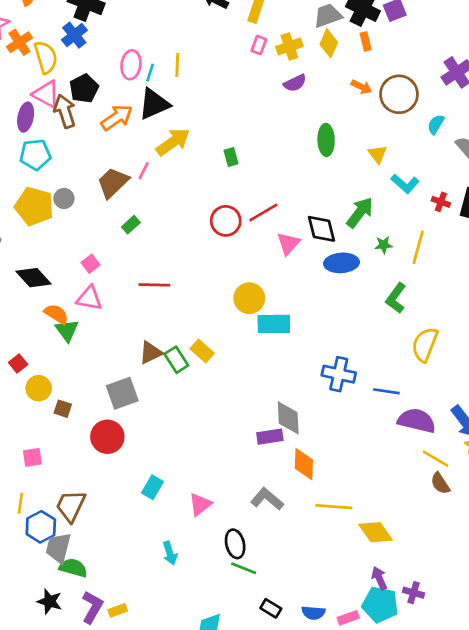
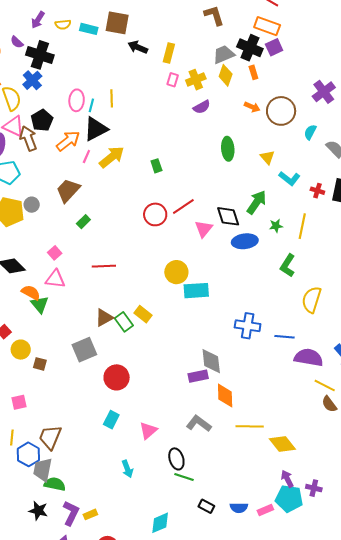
pink line: (144, 171) -> (86, 156), moved
red circle: (107, 437) -> (117, 377), moved

